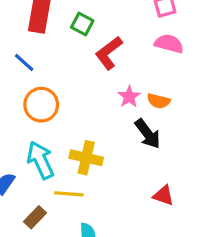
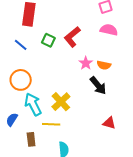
green square: (82, 24) -> (48, 40), moved
orange circle: (41, 105) -> (21, 80), moved
yellow cross: (86, 158) -> (61, 102), turned 36
brown rectangle: (35, 217) -> (31, 139), turned -48

